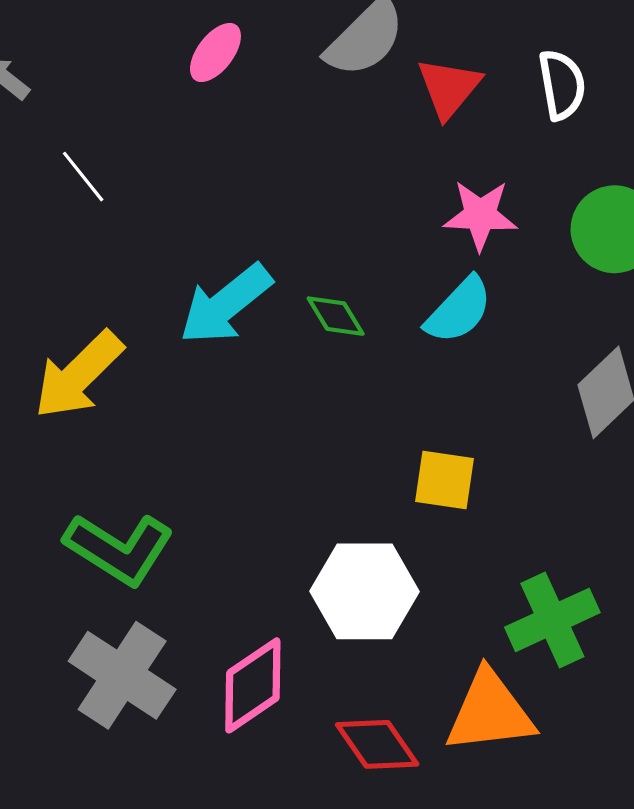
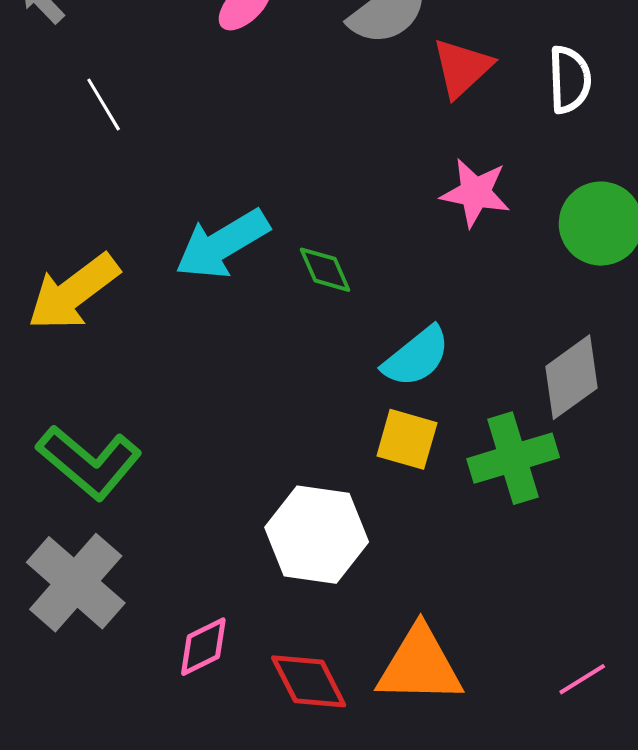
cyan semicircle: (459, 310) -> (416, 357), moved
green cross: (552, 620) -> (513, 458), moved
pink diamond: (253, 685) -> (203, 647), moved, size x0.7

